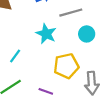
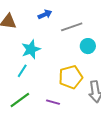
cyan star: (46, 34) -> (31, 49), moved, turned 30

